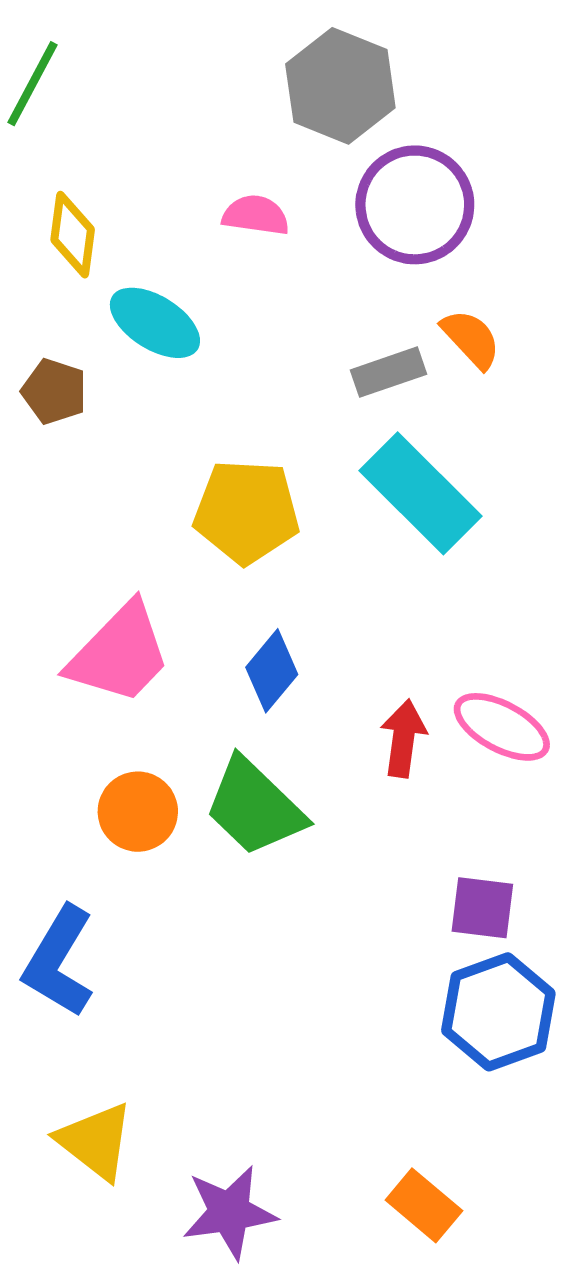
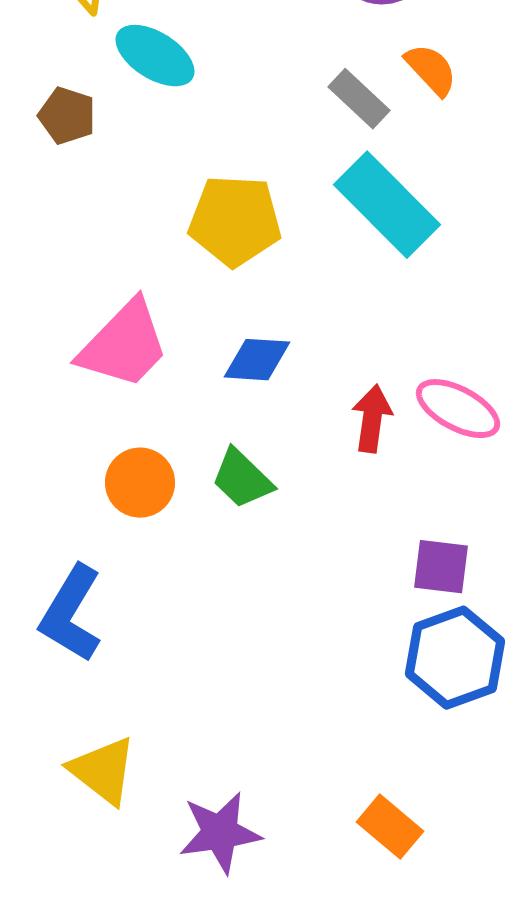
gray rectangle: (388, 372) -> (359, 99), turned 62
blue diamond: (272, 671) -> (257, 360), turned 54
green trapezoid: (255, 807) -> (242, 479), size x0.7

